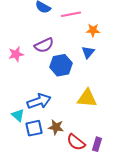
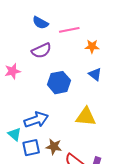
purple semicircle: (44, 45) -> (41, 51), moved
blue triangle: (88, 52) -> (95, 74), moved, turned -32

